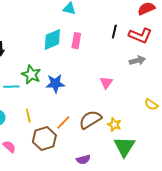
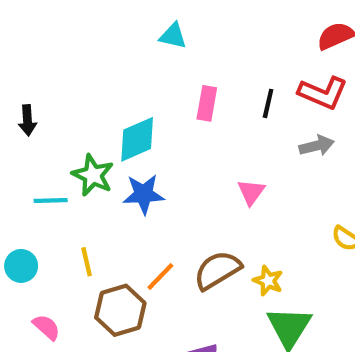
black line: (114, 32) -> (268, 103), moved
cyan diamond: (52, 40) -> (137, 139), moved
pink rectangle: (76, 41) -> (207, 103), moved

